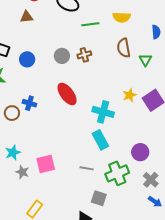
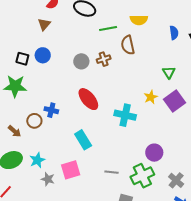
brown triangle: (27, 17) -> (44, 24), turned -40
brown semicircle: (124, 48) -> (128, 45), moved
blue circle: (27, 59) -> (43, 55), moved
green triangle: (145, 60) -> (169, 72), moved
cyan rectangle: (100, 140) -> (83, 140), moved
purple circle: (140, 152) -> (154, 153), moved

